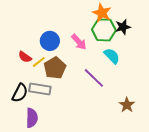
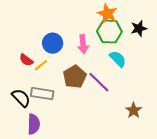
black star: (123, 27) -> (139, 28), moved
pink arrow: (79, 42) -> (83, 44), turned 36
brown pentagon: (55, 68) -> (75, 77), moved
black semicircle: (20, 93) -> (21, 98), turned -72

